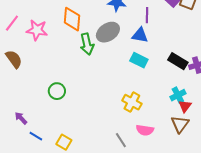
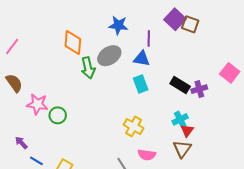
pink star: (37, 30) -> (37, 104), moved
cyan rectangle: (139, 60) -> (141, 84), turned 42

